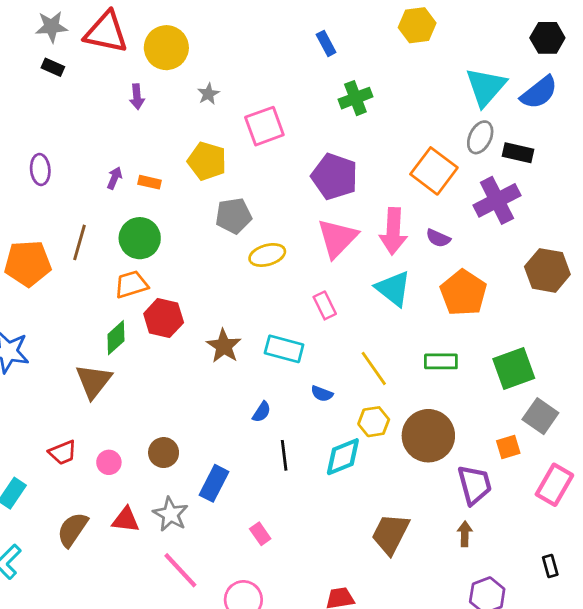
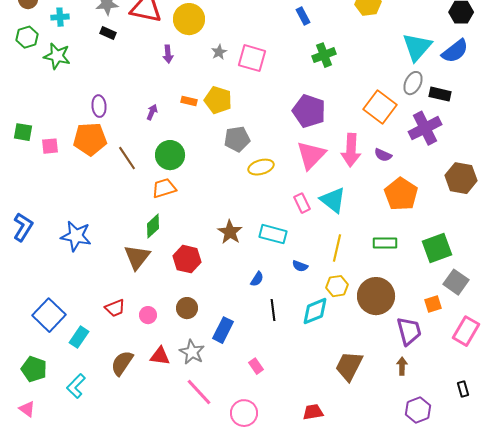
pink square: (264, 126) -> (252, 58), moved, turned 36
orange rectangle: (150, 182) -> (189, 101), moved
brown line: (79, 242) -> (127, 158), turned -50
orange pentagon: (28, 263) -> (90, 139), moved
cyan triangle: (393, 289) -> (333, 200), moved
red hexagon: (164, 318) -> (187, 259), moved
yellow line: (374, 368) -> (337, 248), turned 48

